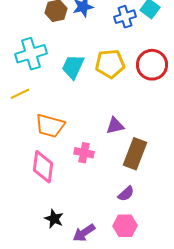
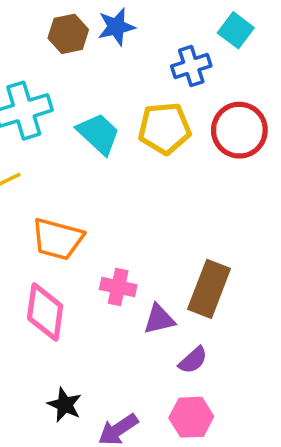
blue cross: (125, 17) -> (191, 66), moved
cyan trapezoid: (73, 67) -> (99, 134), turned 108
purple triangle: (115, 126) -> (159, 319), moved

